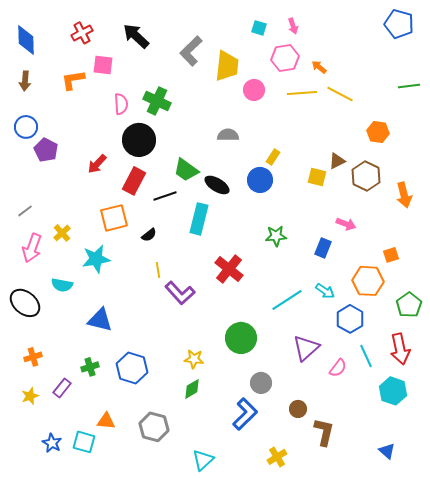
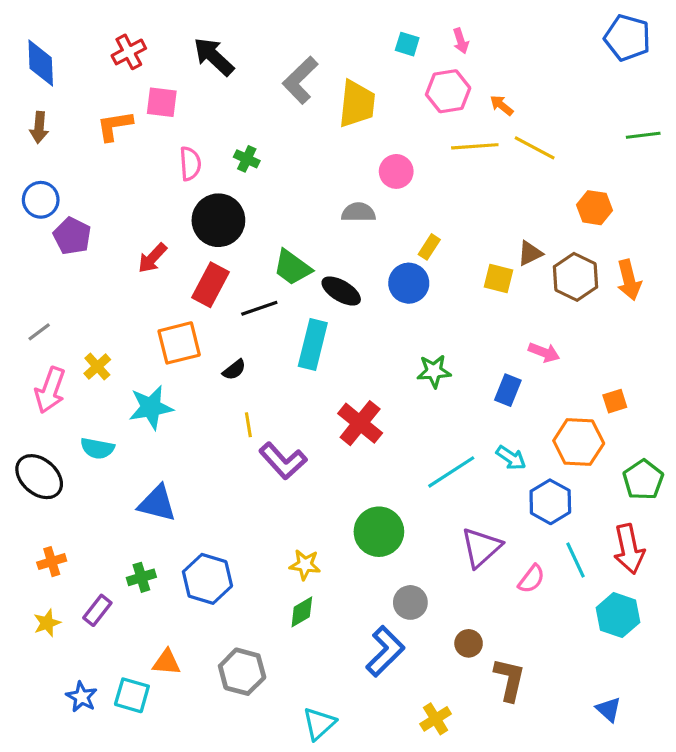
pink circle: (254, 90) -> (396, 171), moved
green cross: (157, 101) -> (247, 159), size x0.6
orange arrow: (404, 195) -> (629, 280), moved

